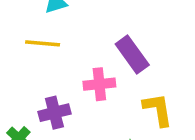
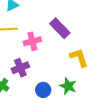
pink cross: (99, 84) -> (32, 41), moved

